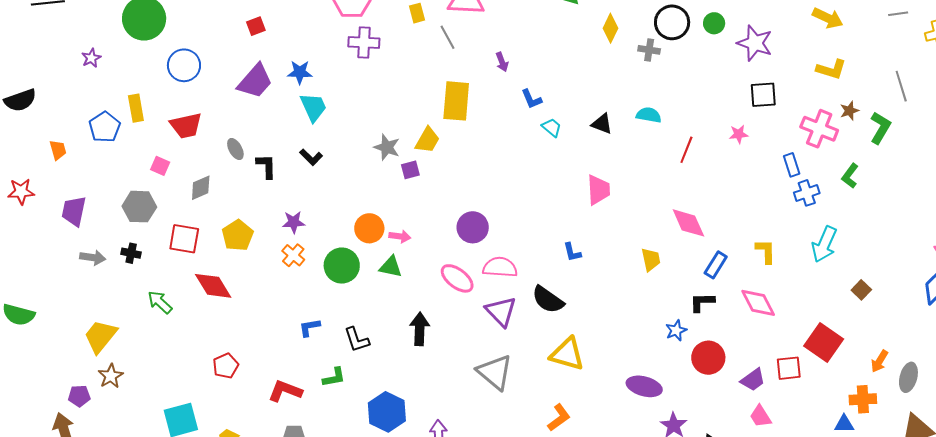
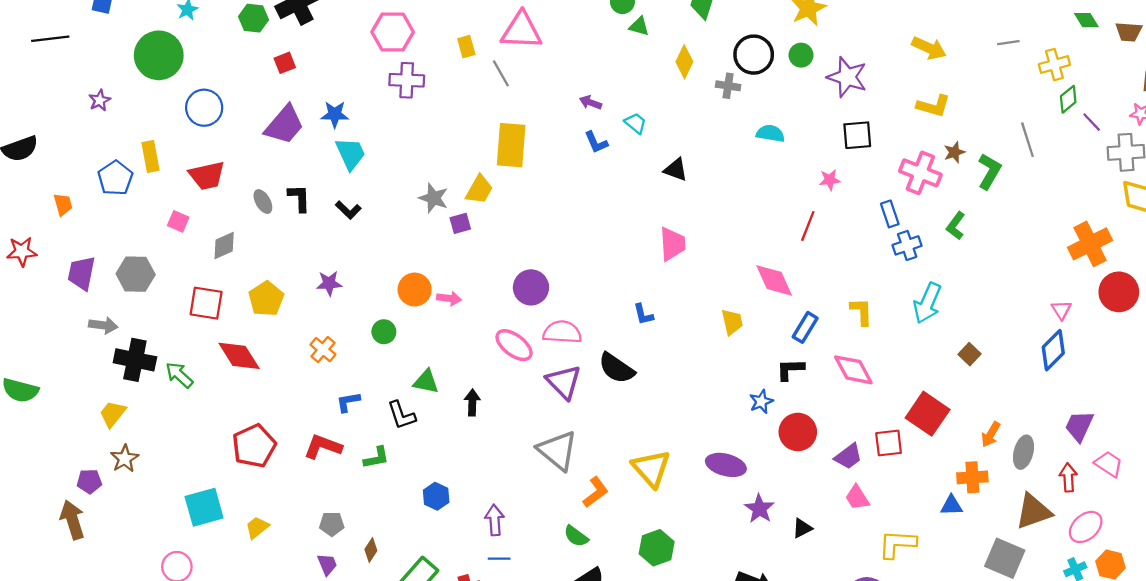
purple arrow: (502, 62) -> (591, 102), moved, turned 132
gray line: (901, 86) -> (1027, 140), moved
cyan semicircle: (649, 115) -> (770, 133), moved
cyan trapezoid: (552, 127) -> (636, 123), moved
red line: (686, 150) -> (808, 226), moved
black L-shape: (266, 166) -> (299, 198), moved
gray hexagon: (139, 207) -> (136, 274), moved
black cross: (131, 253) -> (135, 360), moved, size x1.8
orange cross: (293, 255) -> (323, 350), moved
green circle: (342, 266) -> (384, 332), size x0.6
green triangle: (391, 267) -> (426, 382), moved
black arrow: (420, 329) -> (472, 402), size x0.7
yellow trapezoid: (100, 336) -> (113, 414), size x0.7
yellow triangle: (567, 354) -> (651, 468), moved, turned 33
red pentagon: (226, 366) -> (254, 446), size x1.5
red L-shape: (285, 391) -> (323, 447), moved
blue hexagon: (387, 412) -> (436, 496), size x0.6
orange L-shape: (559, 418) -> (596, 492), moved

